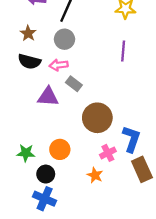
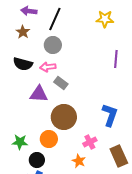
brown star: (28, 33) -> (23, 32), moved
purple line: (123, 51) -> (116, 59), moved
brown circle: (97, 118) -> (64, 117), moved
blue L-shape: (131, 139) -> (110, 115), moved

